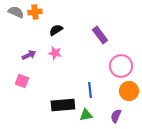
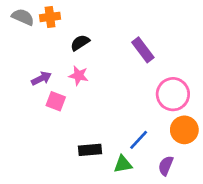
pink square: (22, 81) -> (56, 101), moved
blue line: (90, 90) -> (139, 140), moved, turned 49
black rectangle: (63, 105) -> (90, 150), size x0.7

